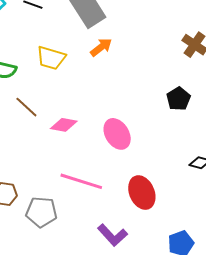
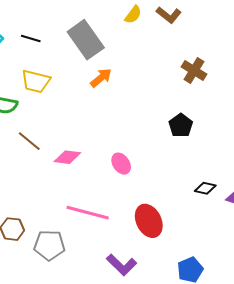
yellow trapezoid: (51, 58) -> (36, 81), moved
pink ellipse: (117, 134) -> (121, 164), size x0.7

